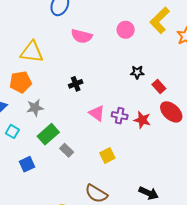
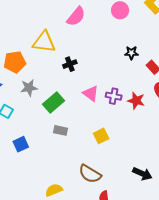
pink semicircle: (82, 36) -> (76, 16), turned -65
yellow triangle: (32, 52) -> (44, 42), moved
green rectangle: (48, 134) -> (54, 103), moved
gray rectangle: (67, 150) -> (60, 130), turned -32

